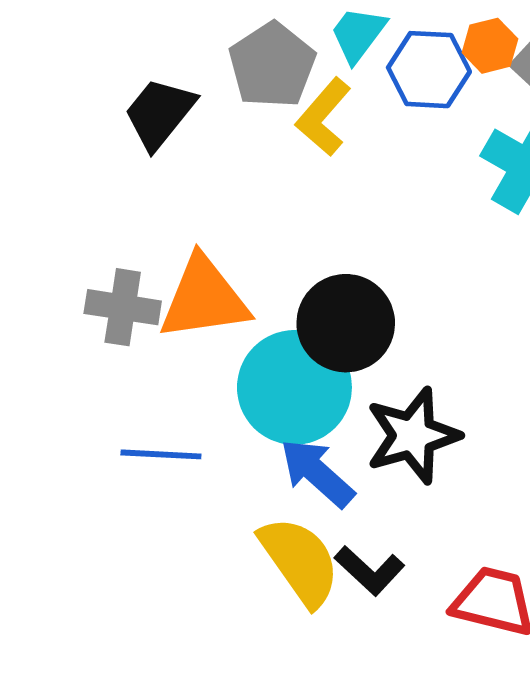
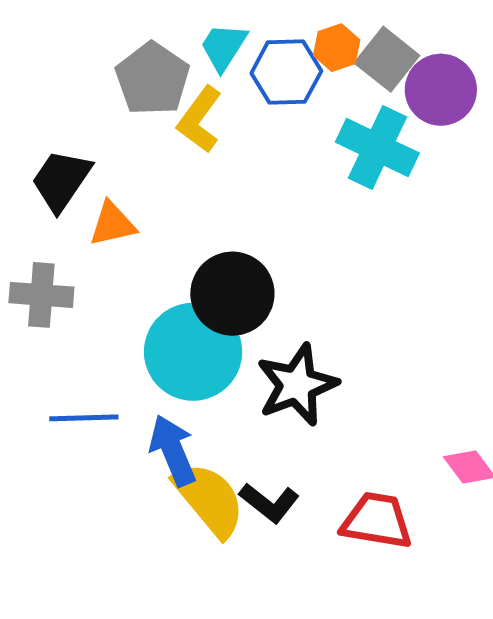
black trapezoid: (160, 113) -> (61, 180), moved
orange triangle: (204, 298) -> (112, 224), moved, size x0.6
blue arrow: (317, 473) -> (173, 450), moved, turned 30

